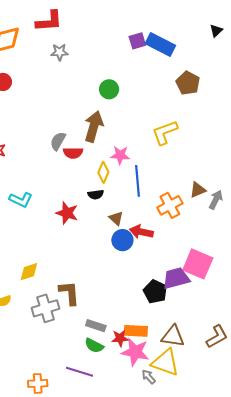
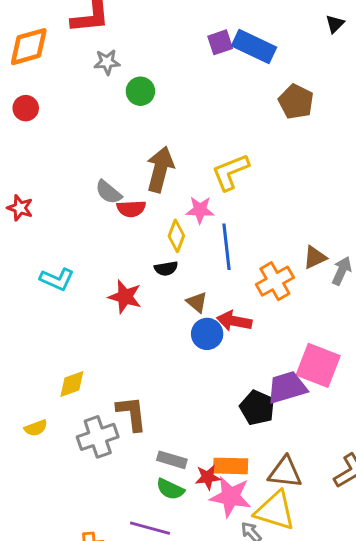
green circle: (109, 89) -> (140, 91), moved
yellow L-shape: (165, 132) -> (230, 172), moved
gray semicircle: (58, 141) -> (108, 192), turned -78

